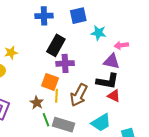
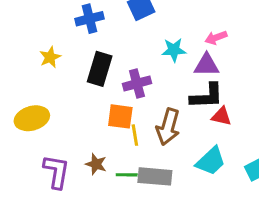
cyan star: (99, 33) -> (174, 50), moved
black rectangle: (56, 45) -> (100, 69), moved
yellow star: (11, 53) -> (50, 57), moved
brown star: (37, 103) -> (96, 164), moved
green line: (46, 120) -> (127, 175), turned -56

